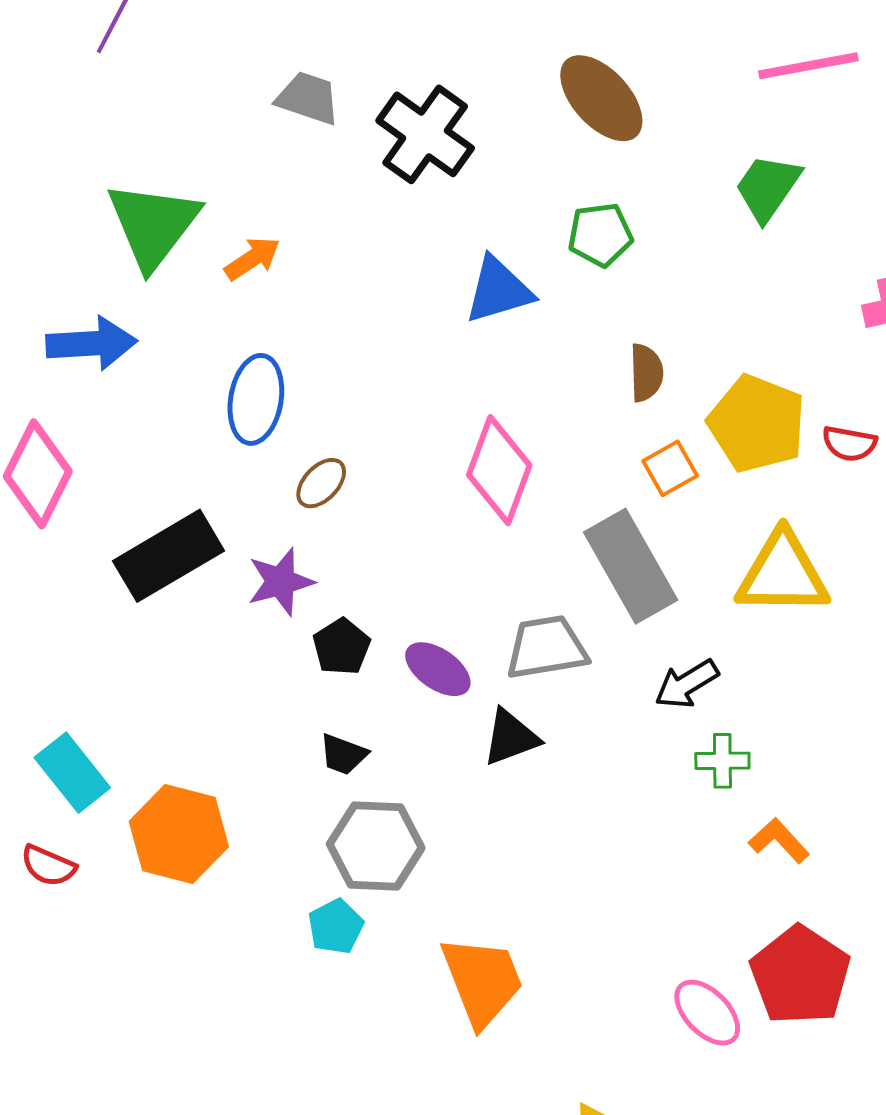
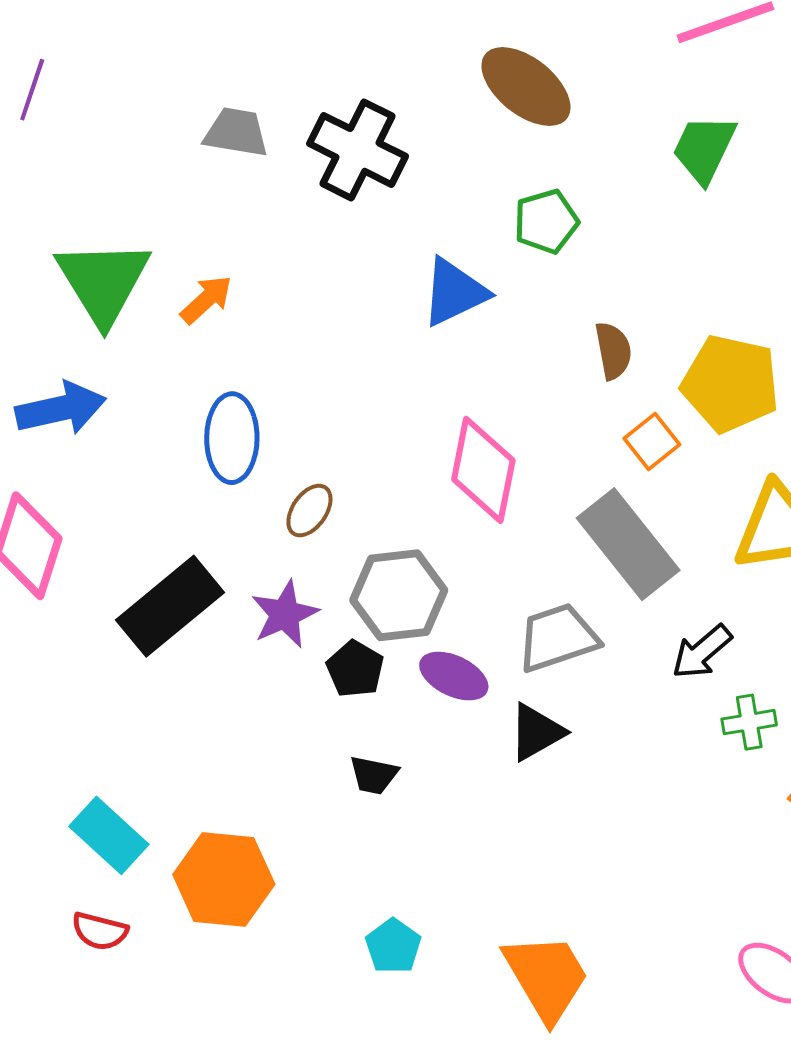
gray hexagon: (376, 846) -> (399, 595), moved

